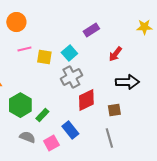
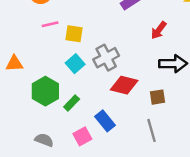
cyan square: (69, 53) -> (75, 64), moved
red diamond: (86, 100) -> (124, 85), turned 40
gray semicircle: (27, 137) -> (44, 140), moved

